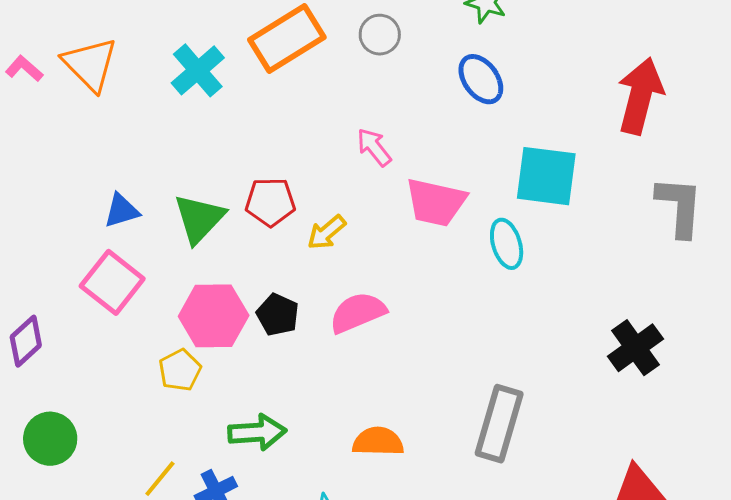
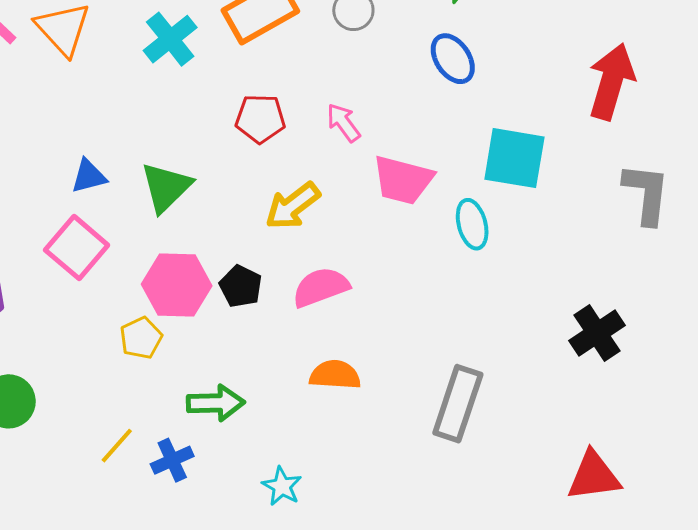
red pentagon: (270, 202) -> (260, 119), moved
yellow arrow: (326, 232) -> (293, 206), size x1.4
orange semicircle: (378, 442) -> (335, 375), moved

